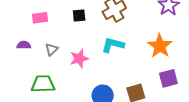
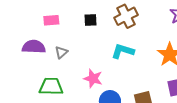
purple semicircle: (24, 45) -> (34, 47), size x1.6
pink star: (79, 58) -> (93, 78), moved, turned 30

